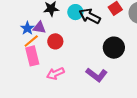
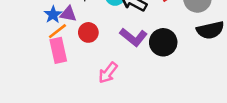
pink arrow: (55, 73) -> (108, 73), moved, turned -30
purple L-shape: (97, 75) -> (133, 37), moved

